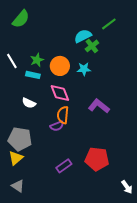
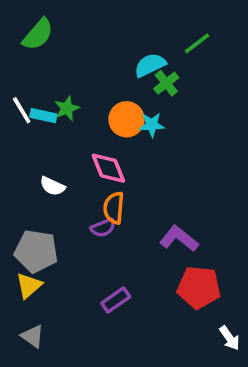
orange circle: (60, 66) -> (127, 119), moved
cyan rectangle: (33, 75) -> (43, 116), moved
purple L-shape: (99, 106) -> (179, 239), moved
red pentagon: (97, 159) -> (199, 287), moved

